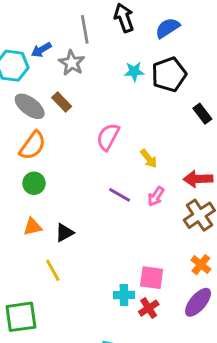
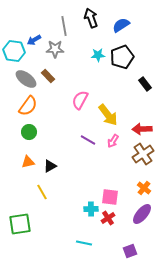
gray star: (72, 63) -> (55, 49), turned -30
yellow arrow: (149, 159) -> (108, 115), size x1.6

